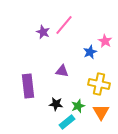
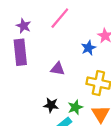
purple star: (43, 32) -> (24, 26), moved
purple rectangle: (28, 86) -> (20, 52), moved

